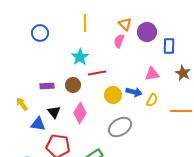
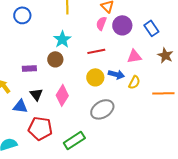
purple circle: (147, 32) -> (122, 25), moved
blue rectangle: (169, 46) -> (151, 28), turned -35
red line: (97, 73) -> (96, 51), moved
brown circle: (73, 85) -> (55, 59), moved

